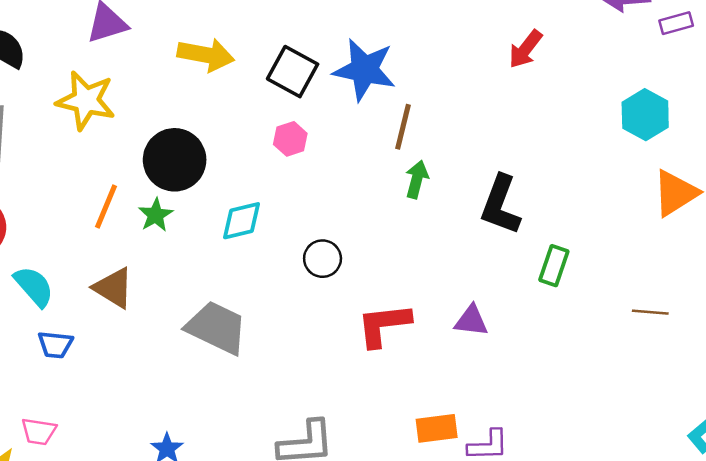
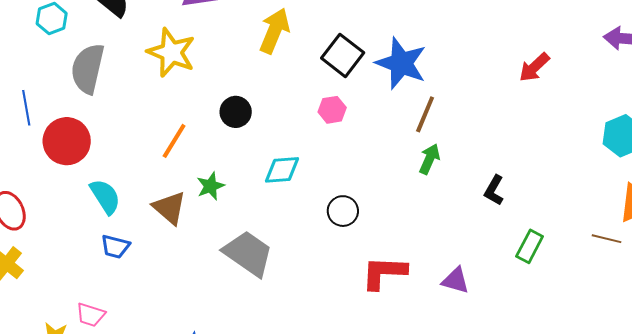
yellow arrow: (206, 55) -> (274, 31), turned -87
black circle: (175, 160) -> (236, 112), size x0.6
black L-shape: (500, 205) -> (494, 190), size x0.6
green star: (156, 215) -> (210, 186), moved
brown line: (650, 312) -> (606, 239), moved

